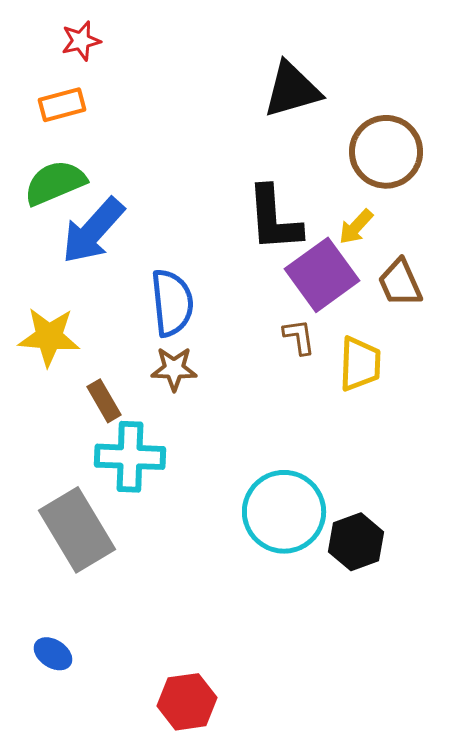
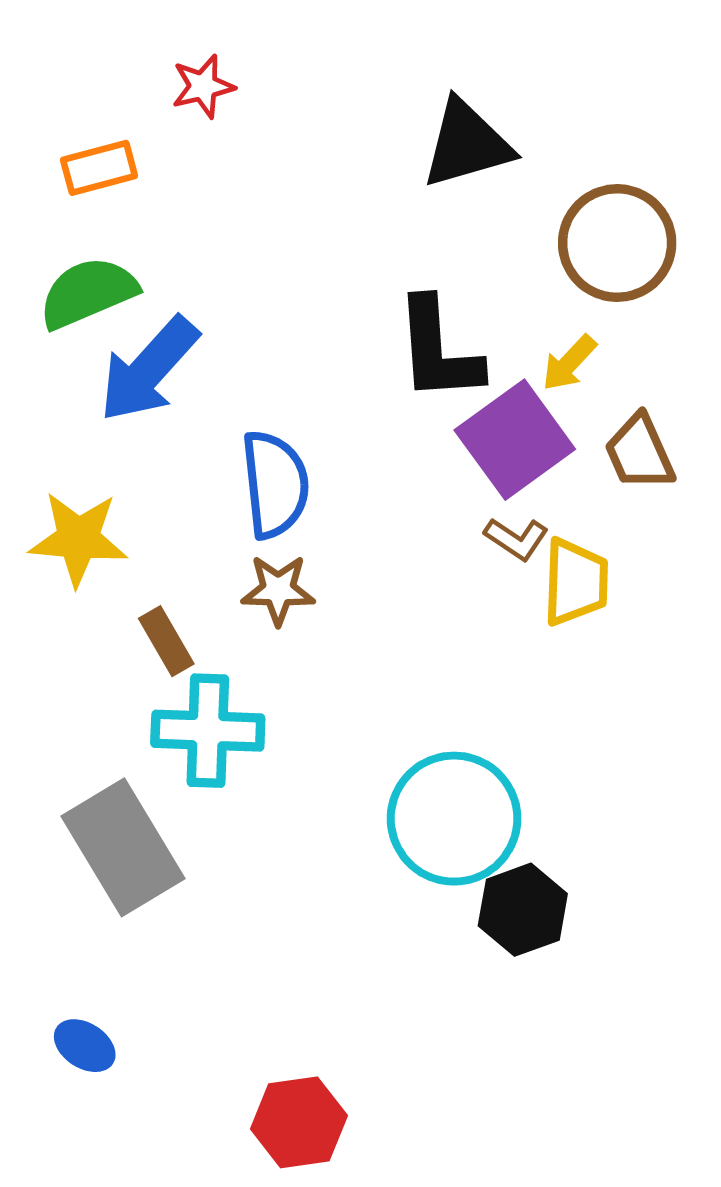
red star: (81, 41) -> (203, 86), moved
brown L-shape: (299, 337) -> (516, 539), moved, turned 132
black hexagon: (356, 542) -> (523, 910), moved

